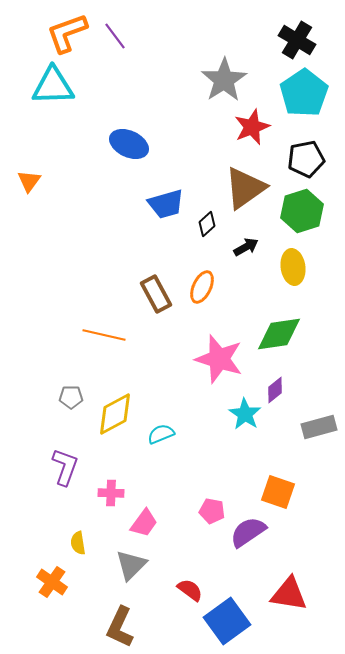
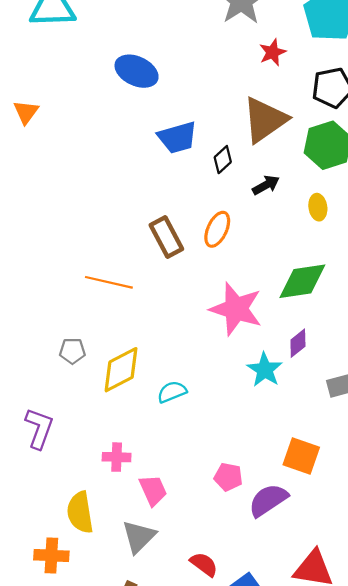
red star: (252, 127) -> (273, 52), size x0.7
yellow ellipse: (293, 267) -> (318, 207), size x0.7
purple L-shape: (65, 467) -> (39, 428), moved
pink trapezoid: (144, 523) -> (153, 490), turned -60
yellow semicircle: (78, 543) -> (80, 512), size x1.6
orange cross: (52, 582) -> (51, 555), turned -32

